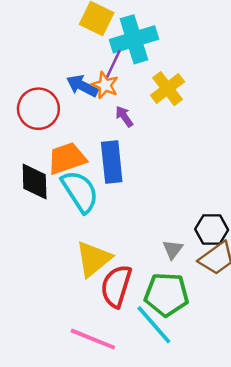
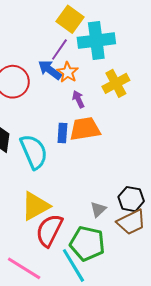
purple line: (113, 64) -> (59, 50), moved
orange trapezoid: (67, 158) -> (85, 129), moved
blue rectangle: (112, 162) -> (62, 133), size x0.6

